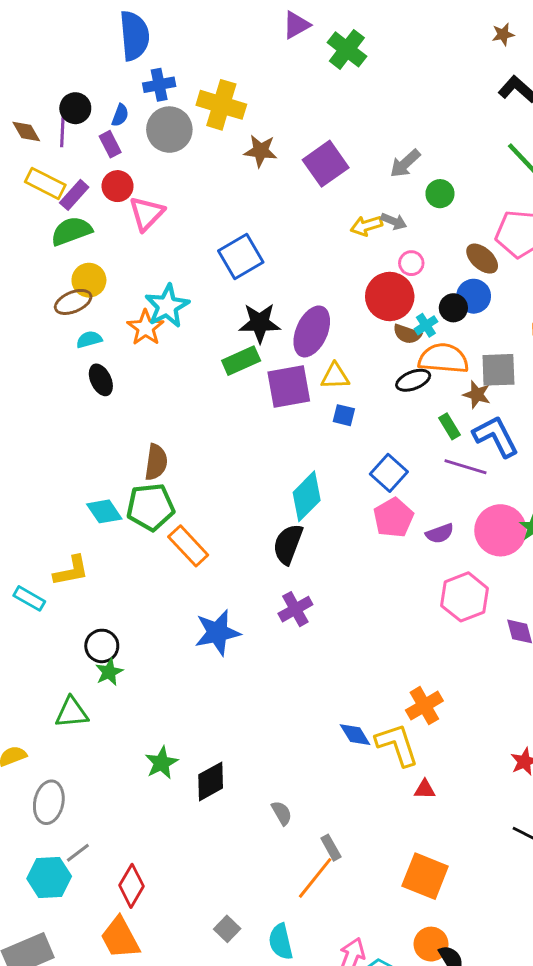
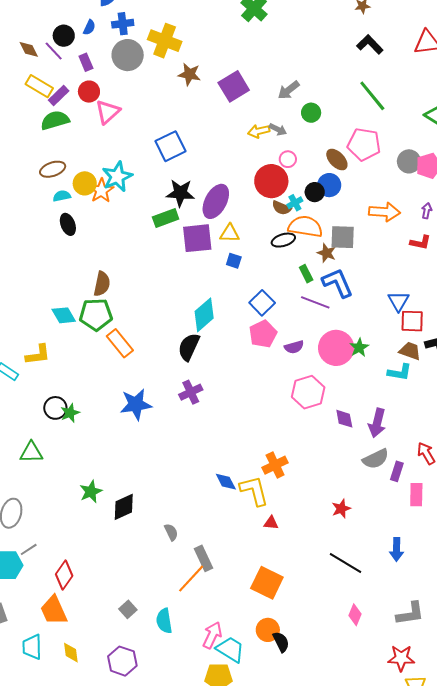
blue semicircle: (120, 115) -> (89, 27), moved
purple line: (62, 131) -> (54, 51), turned -50
yellow circle: (89, 280) -> (85, 183), moved
green star: (109, 672) -> (70, 413), moved
gray rectangle: (331, 848) -> (203, 558), size x1.4

